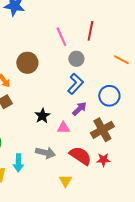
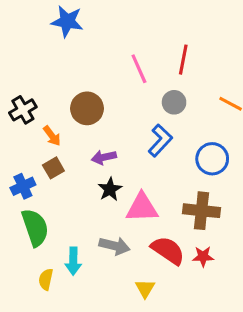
gray circle: (76, 59) -> (174, 102), moved
purple arrow: (79, 109) -> (104, 157), moved, turned -147
pink triangle: (63, 128) -> (142, 208), size x1.6
brown cross: (102, 130) -> (202, 211), turned 35

